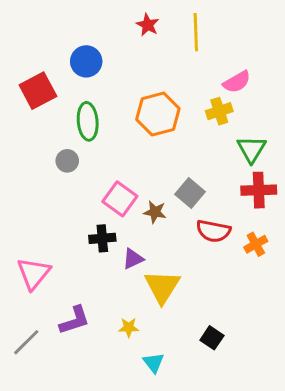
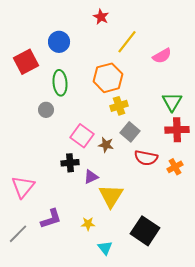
yellow line: (196, 32) -> (127, 42), moved, turned 40
yellow cross: (219, 111) -> (119, 106), moved
black square: (212, 338) -> (145, 231), size x1.8

